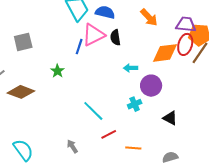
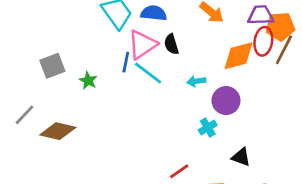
green star: (57, 71) -> (88, 81), moved
cyan line: (93, 111) -> (148, 73), moved
black triangle: (170, 118) -> (241, 157), moved

